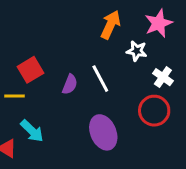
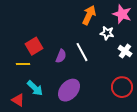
pink star: (159, 23) -> (122, 14), turned -30
red circle: (154, 111) -> (122, 87), moved
purple ellipse: (103, 132) -> (69, 90), moved, turned 65

